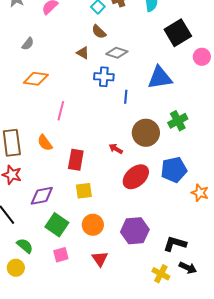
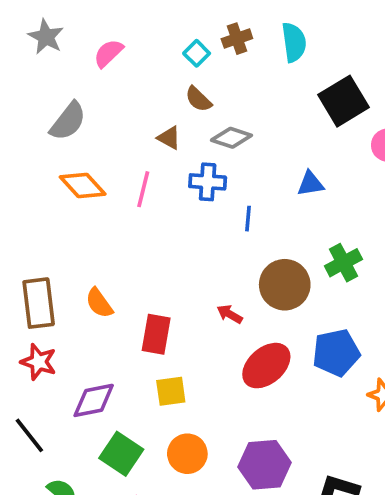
gray semicircle: (28, 44) -> (68, 121), size x1.6
blue triangle: (160, 78) -> (310, 184), size x0.6
orange diamond: (36, 79) -> (83, 186), turned 40
pink line: (61, 111) -> (143, 189), moved

